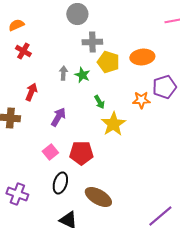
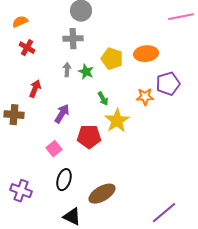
gray cross: (92, 42) -> (73, 39), moved
red pentagon: (81, 153) -> (89, 137), moved
brown ellipse: (98, 197) -> (102, 194), turned -60

